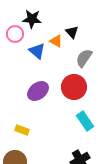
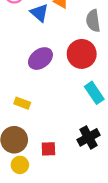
gray semicircle: (84, 58) -> (93, 21), turned -42

